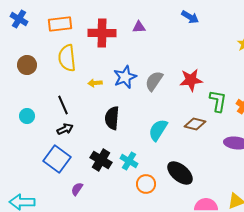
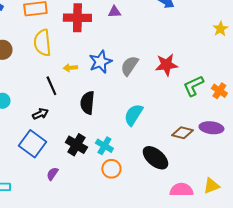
green L-shape: (218, 101) -> (193, 86), turned -125
black line: (63, 105) -> (51, 86), moved
brown diamond: (195, 124) -> (182, 133), moved
orange circle: (146, 184) -> (111, 169), moved

